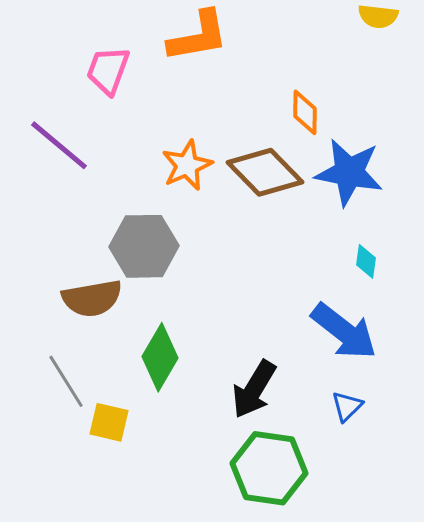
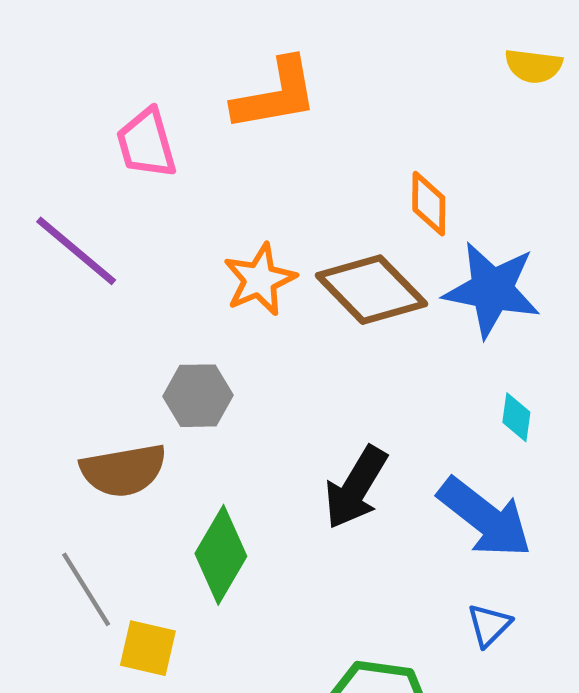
pink trapezoid: (108, 70) -> (146, 143), turned -36
gray hexagon: (144, 246) -> (198, 396), size x0.7
black arrow: (254, 389) -> (356, 487), moved

